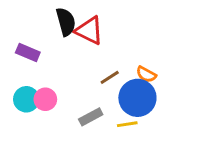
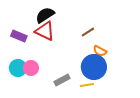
black semicircle: (66, 22) -> (45, 15), turned -108
red triangle: (89, 31) -> (45, 31), moved
brown line: (110, 77) -> (88, 32), moved

